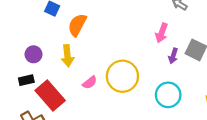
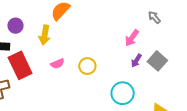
yellow circle: (122, 76) -> (87, 66), size x0.6

